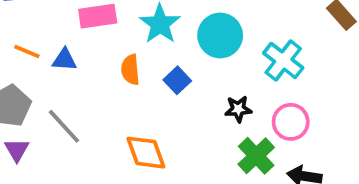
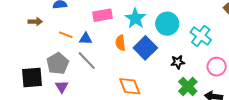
blue square: (177, 80) -> (145, 48), size x1.6
pink circle: (291, 122) -> (217, 67), moved
gray line: (64, 126) -> (87, 61), moved

